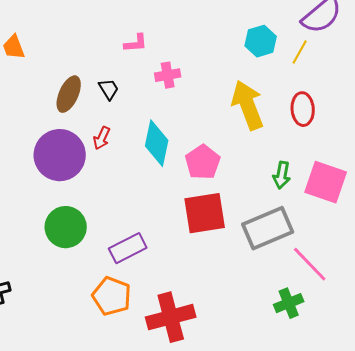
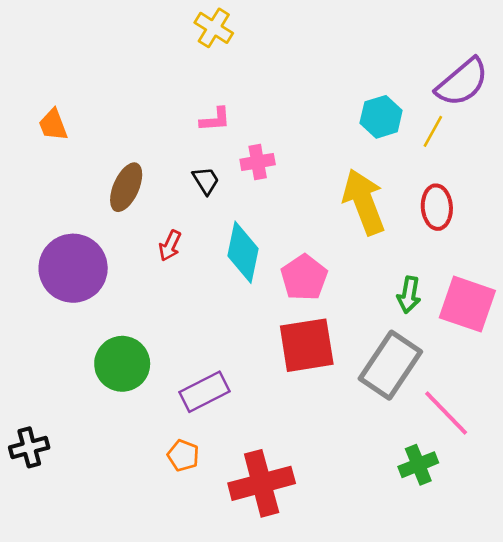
black trapezoid: (109, 89) -> (206, 181), moved
purple circle: (60, 155) -> (73, 268), moved
gray rectangle: (268, 228) -> (390, 365), turned -33
orange pentagon: (112, 296) -> (183, 455), size x0.6

